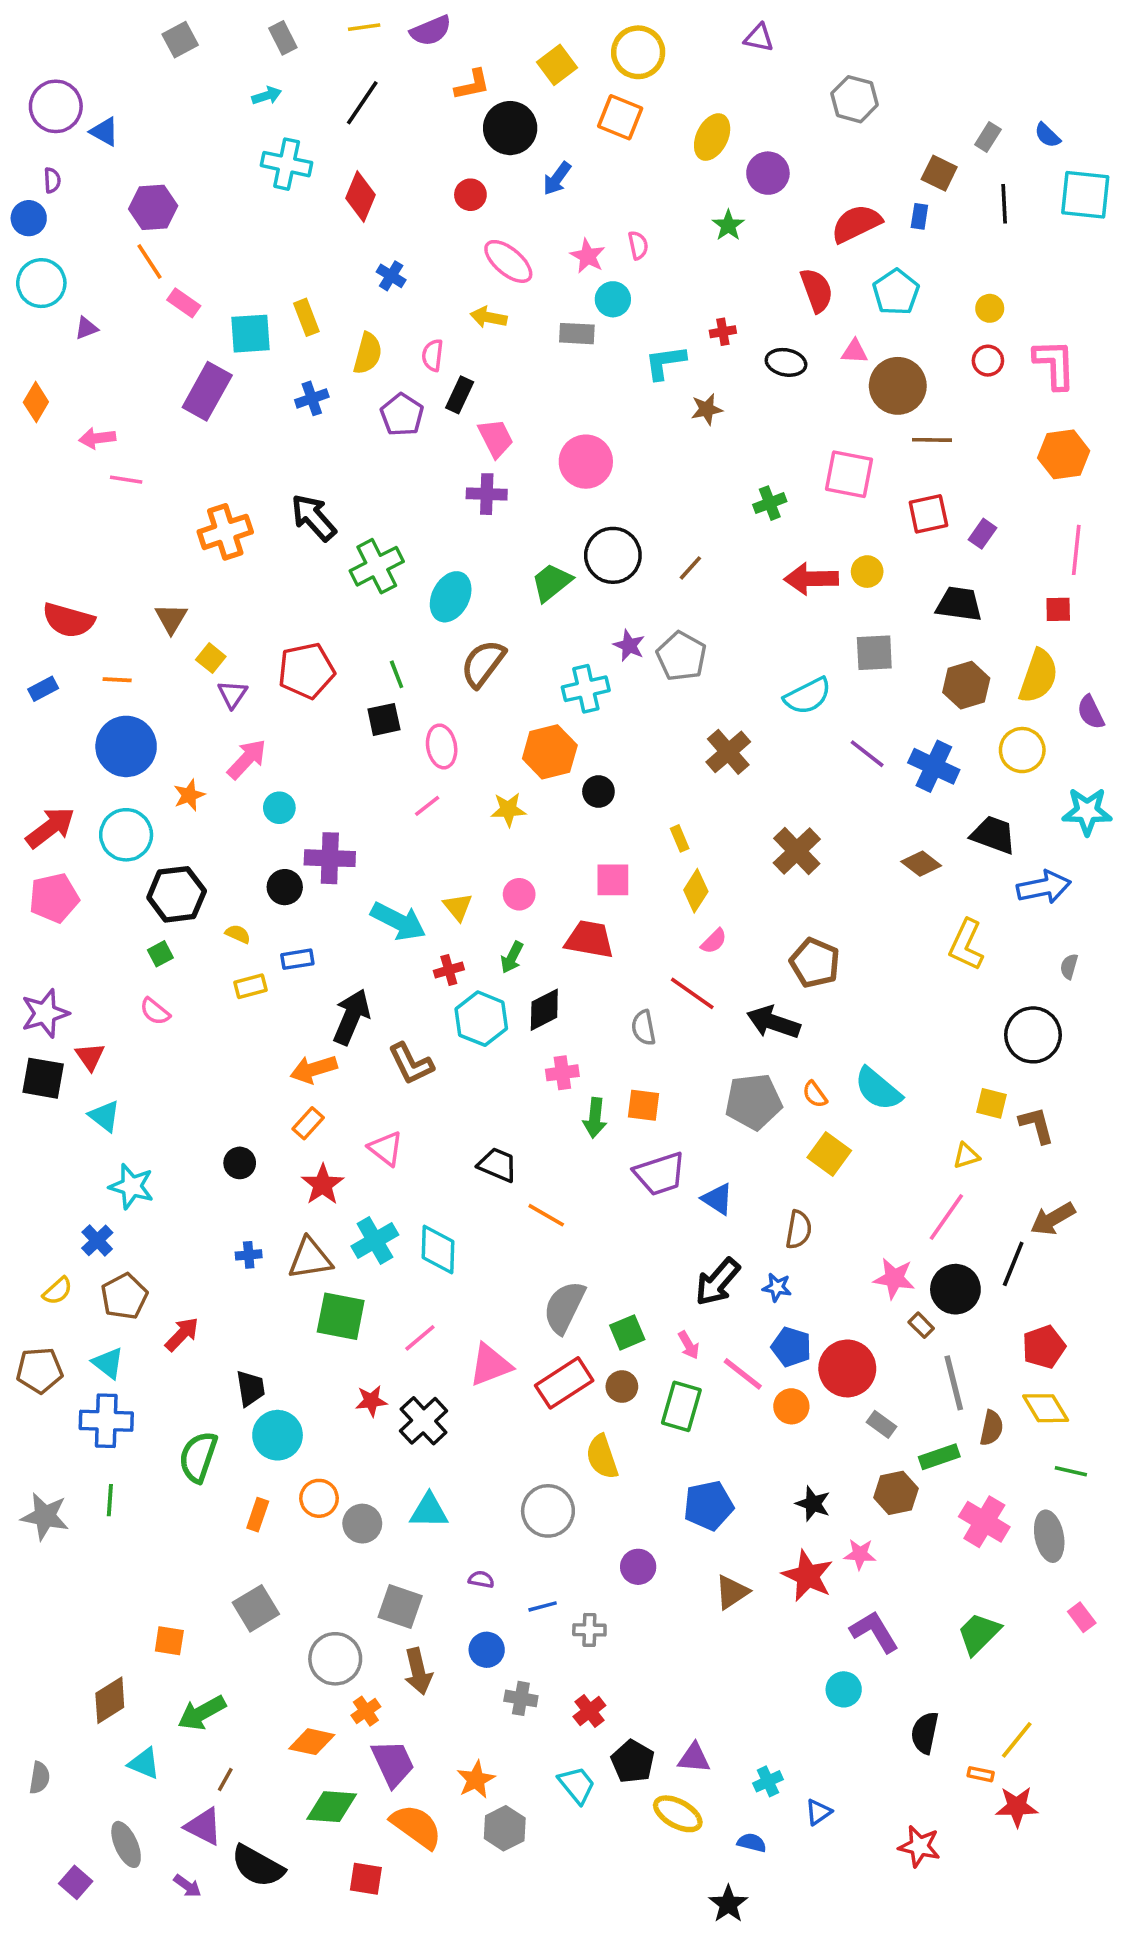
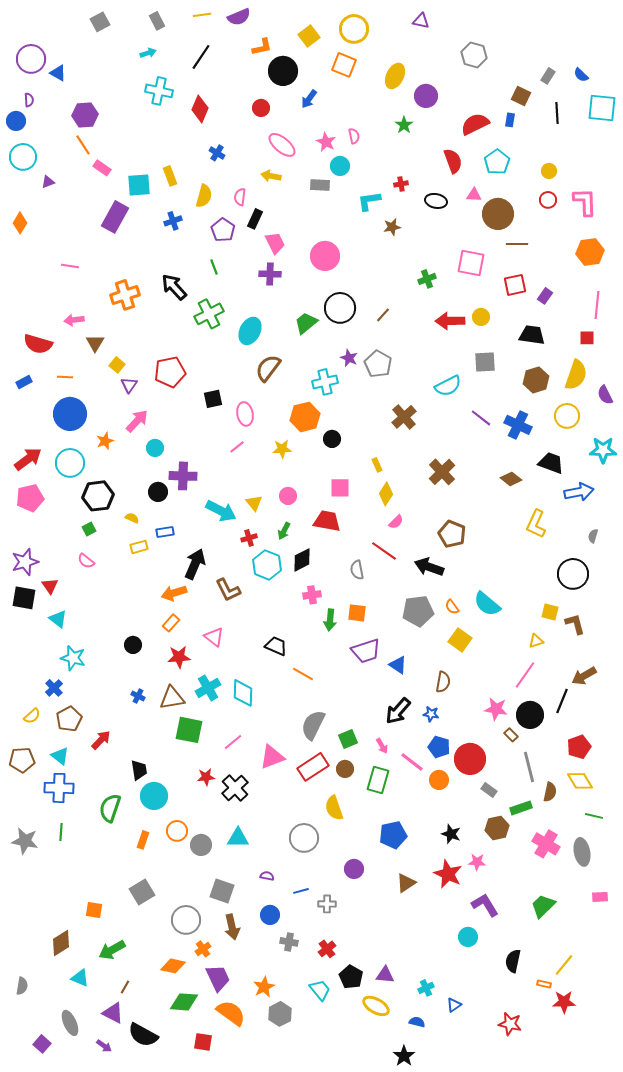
pink arrow: (97, 438) -> (74, 320), moved
green line: (397, 674) -> (214, 267), moved
red star: (323, 1185) -> (179, 657), turned 30
blue cross: (249, 1255) -> (138, 696), turned 32
pink rectangle: (1082, 1617) -> (600, 897), turned -56

